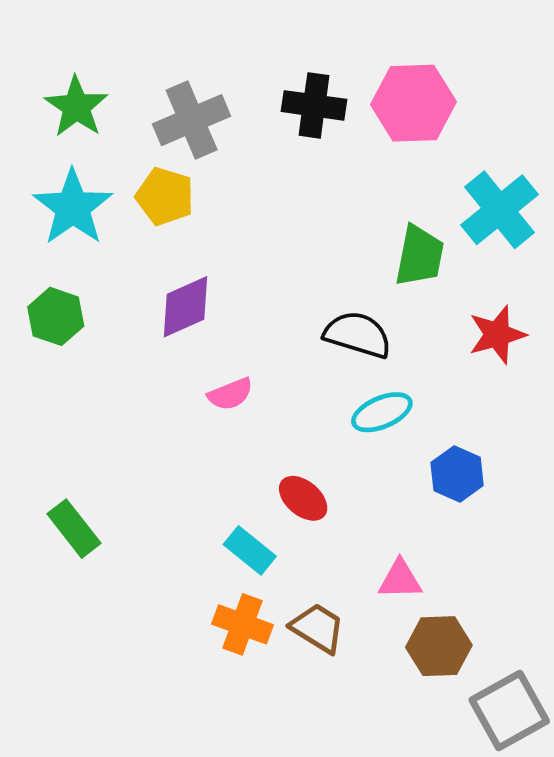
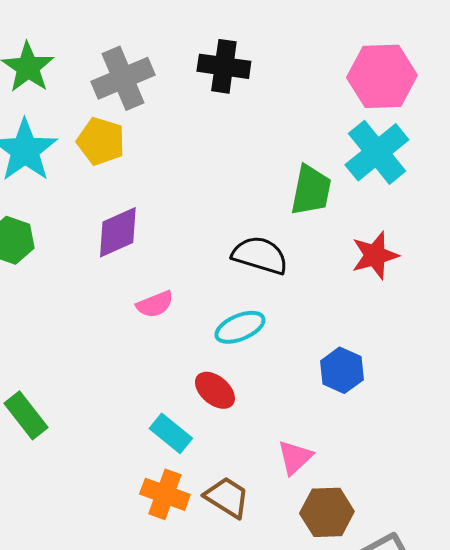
pink hexagon: (413, 103) -> (382, 76), moved
cyan ellipse: (382, 412) -> (240, 327), moved
pink triangle: (400, 580) -> (295, 457), turned -42

